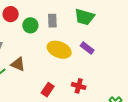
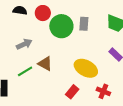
green circle: (30, 25) -> (61, 26), size x1.5
yellow ellipse: (59, 50) -> (86, 68), moved

